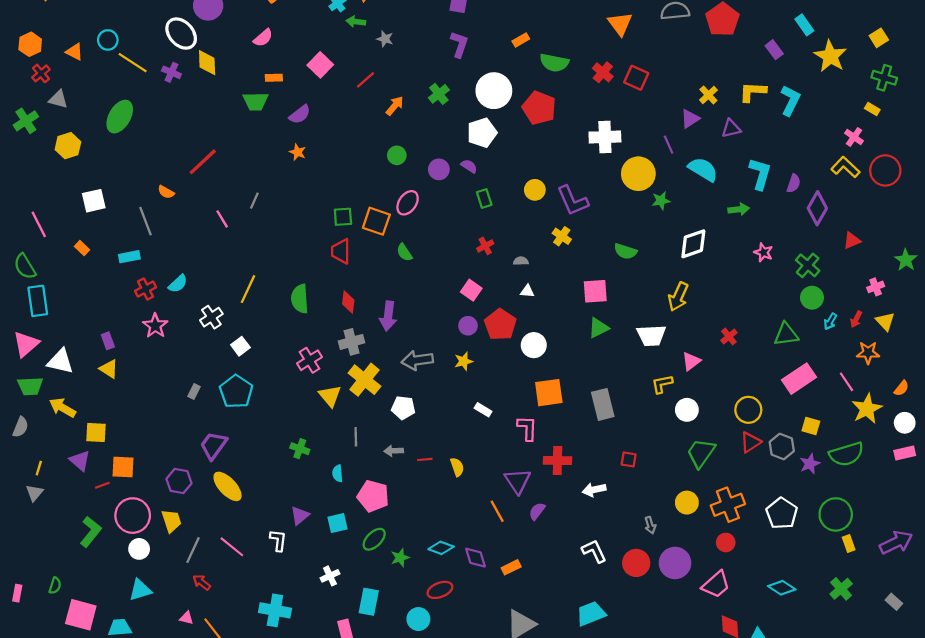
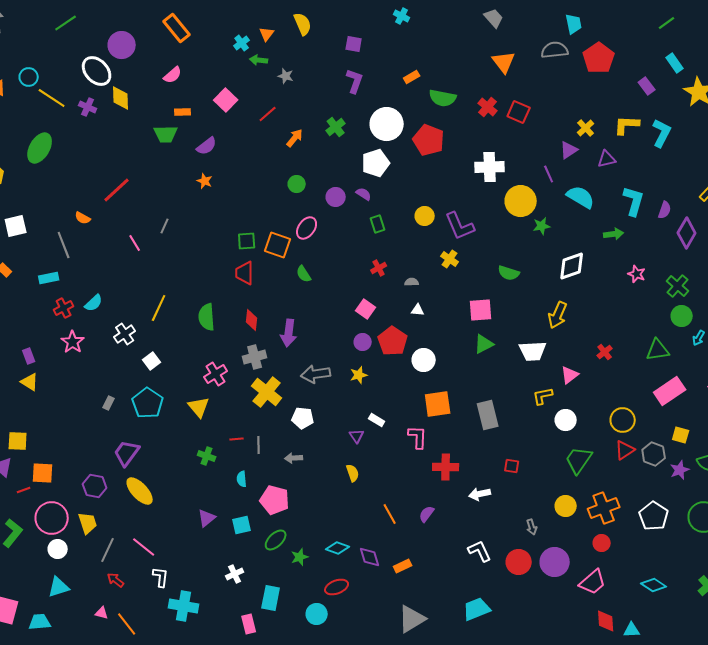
yellow triangle: (330, 396) -> (199, 407), moved
red line: (425, 459) -> (237, 439), moved
purple triangle: (518, 481) -> (357, 436), moved, size x0.6
white L-shape: (278, 540) -> (161, 577), moved

